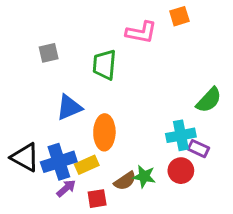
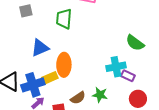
green semicircle: (209, 100) -> (135, 43), turned 84
yellow rectangle: (87, 165) -> (50, 78), moved
red circle: (181, 171) -> (138, 99), moved
green star: (144, 176) -> (100, 95), moved

